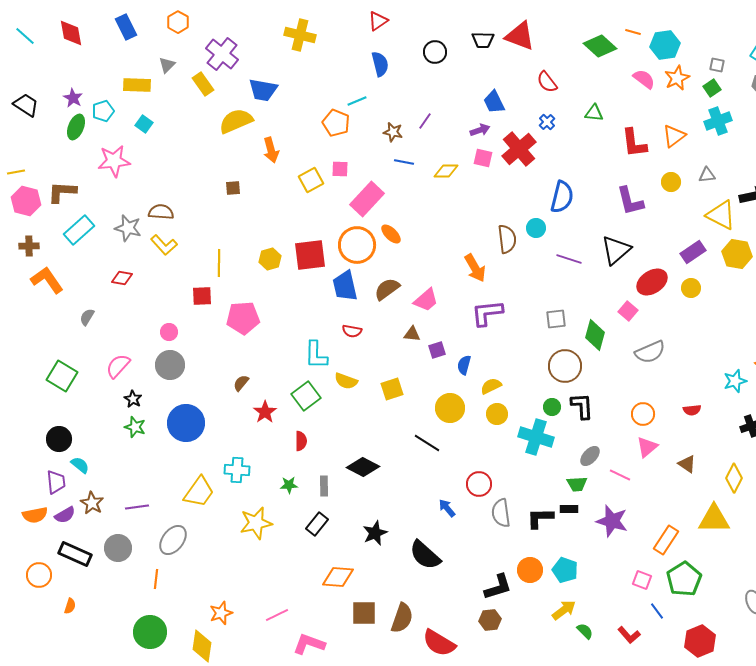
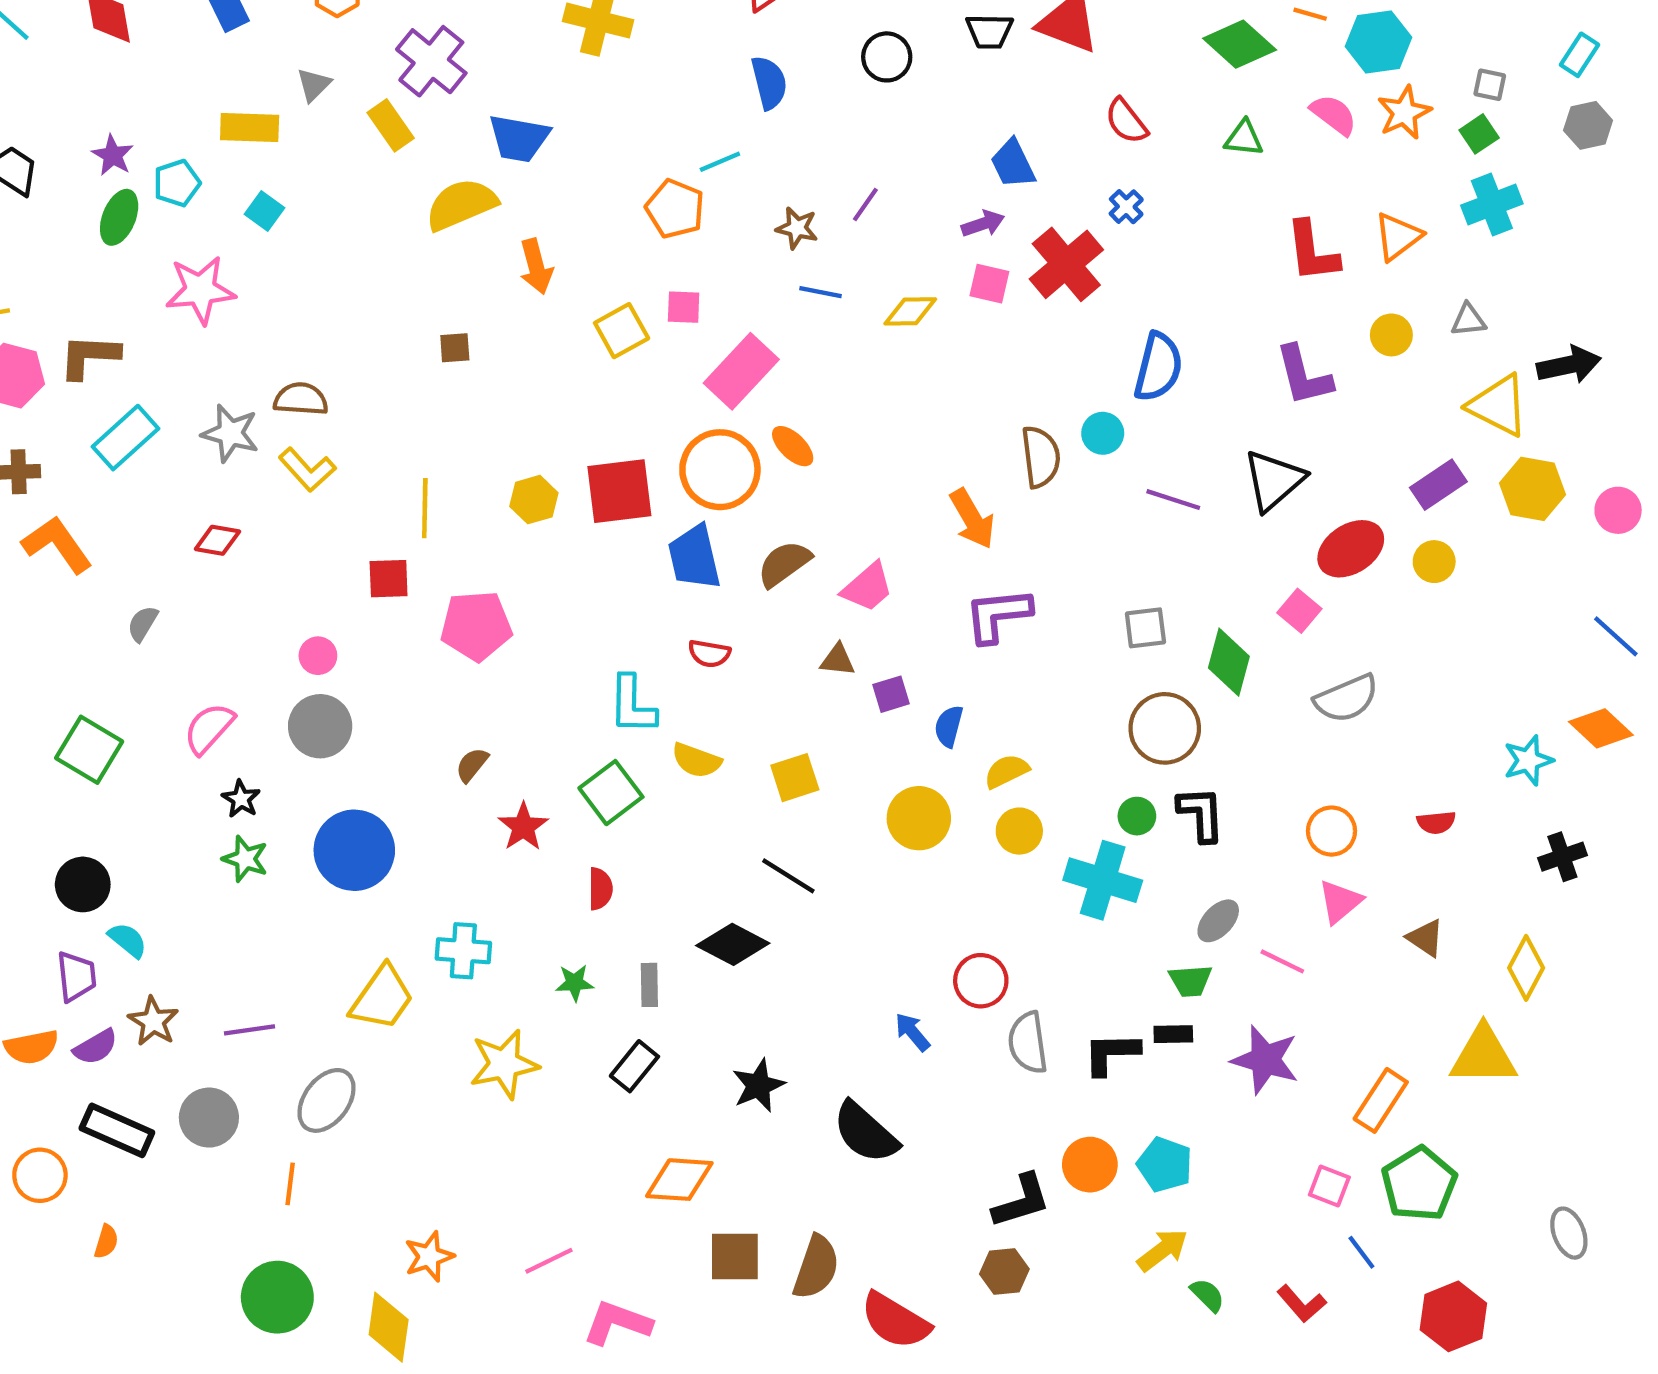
green triangle: (594, 113) -> (1244, 138), moved
black line: (427, 443) -> (788, 876), moved

